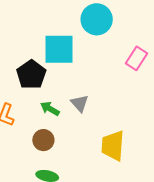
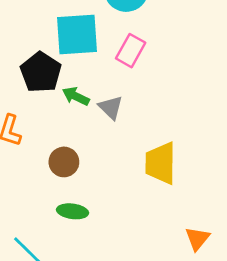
pink rectangle: (137, 58) -> (131, 51), moved
green arrow: (50, 109) -> (76, 96), moved

